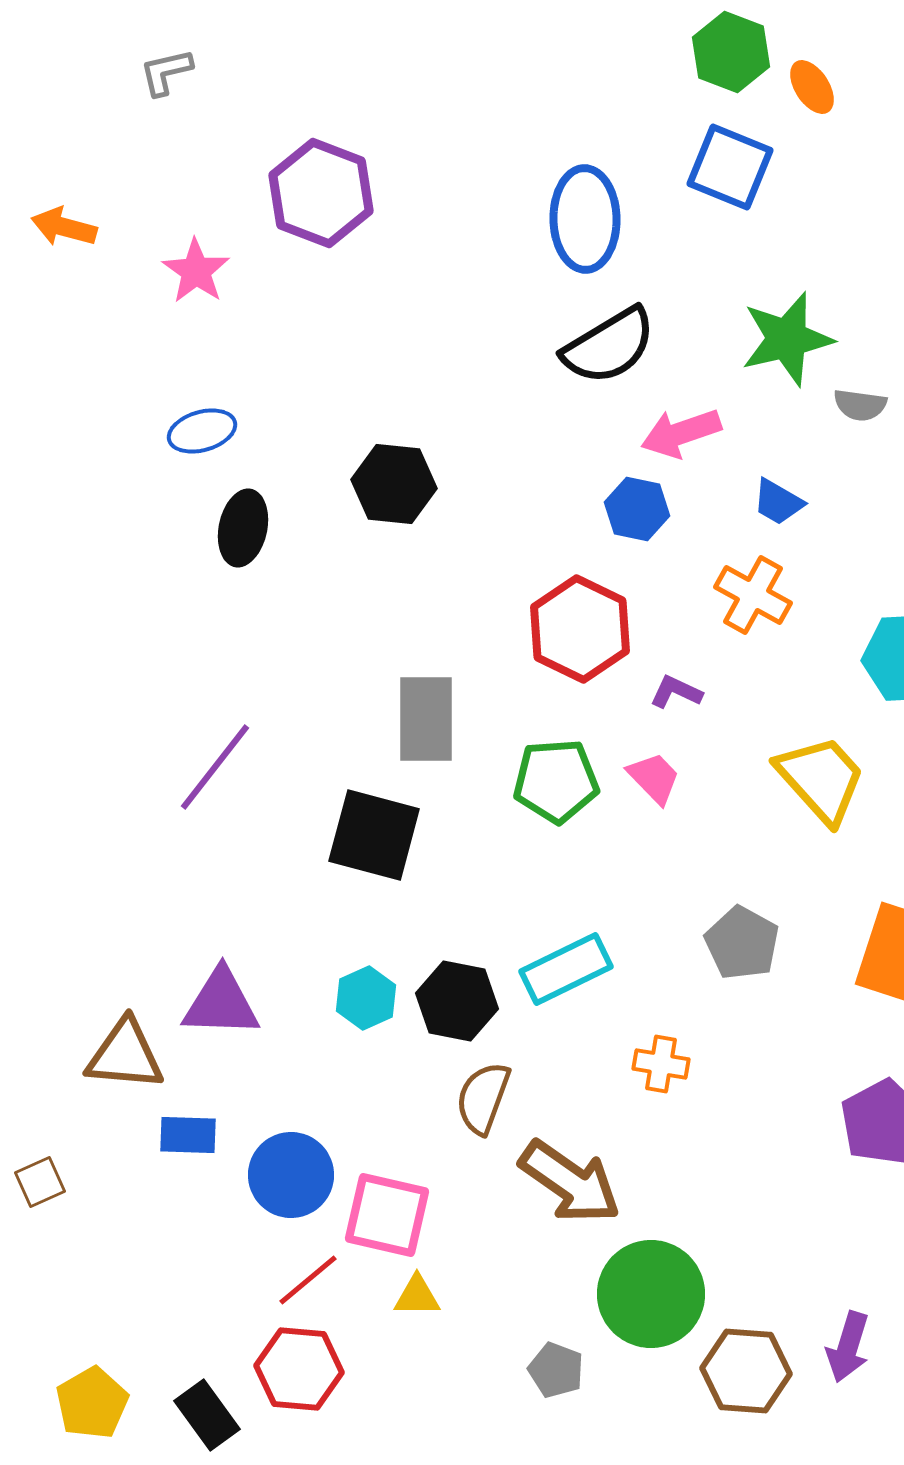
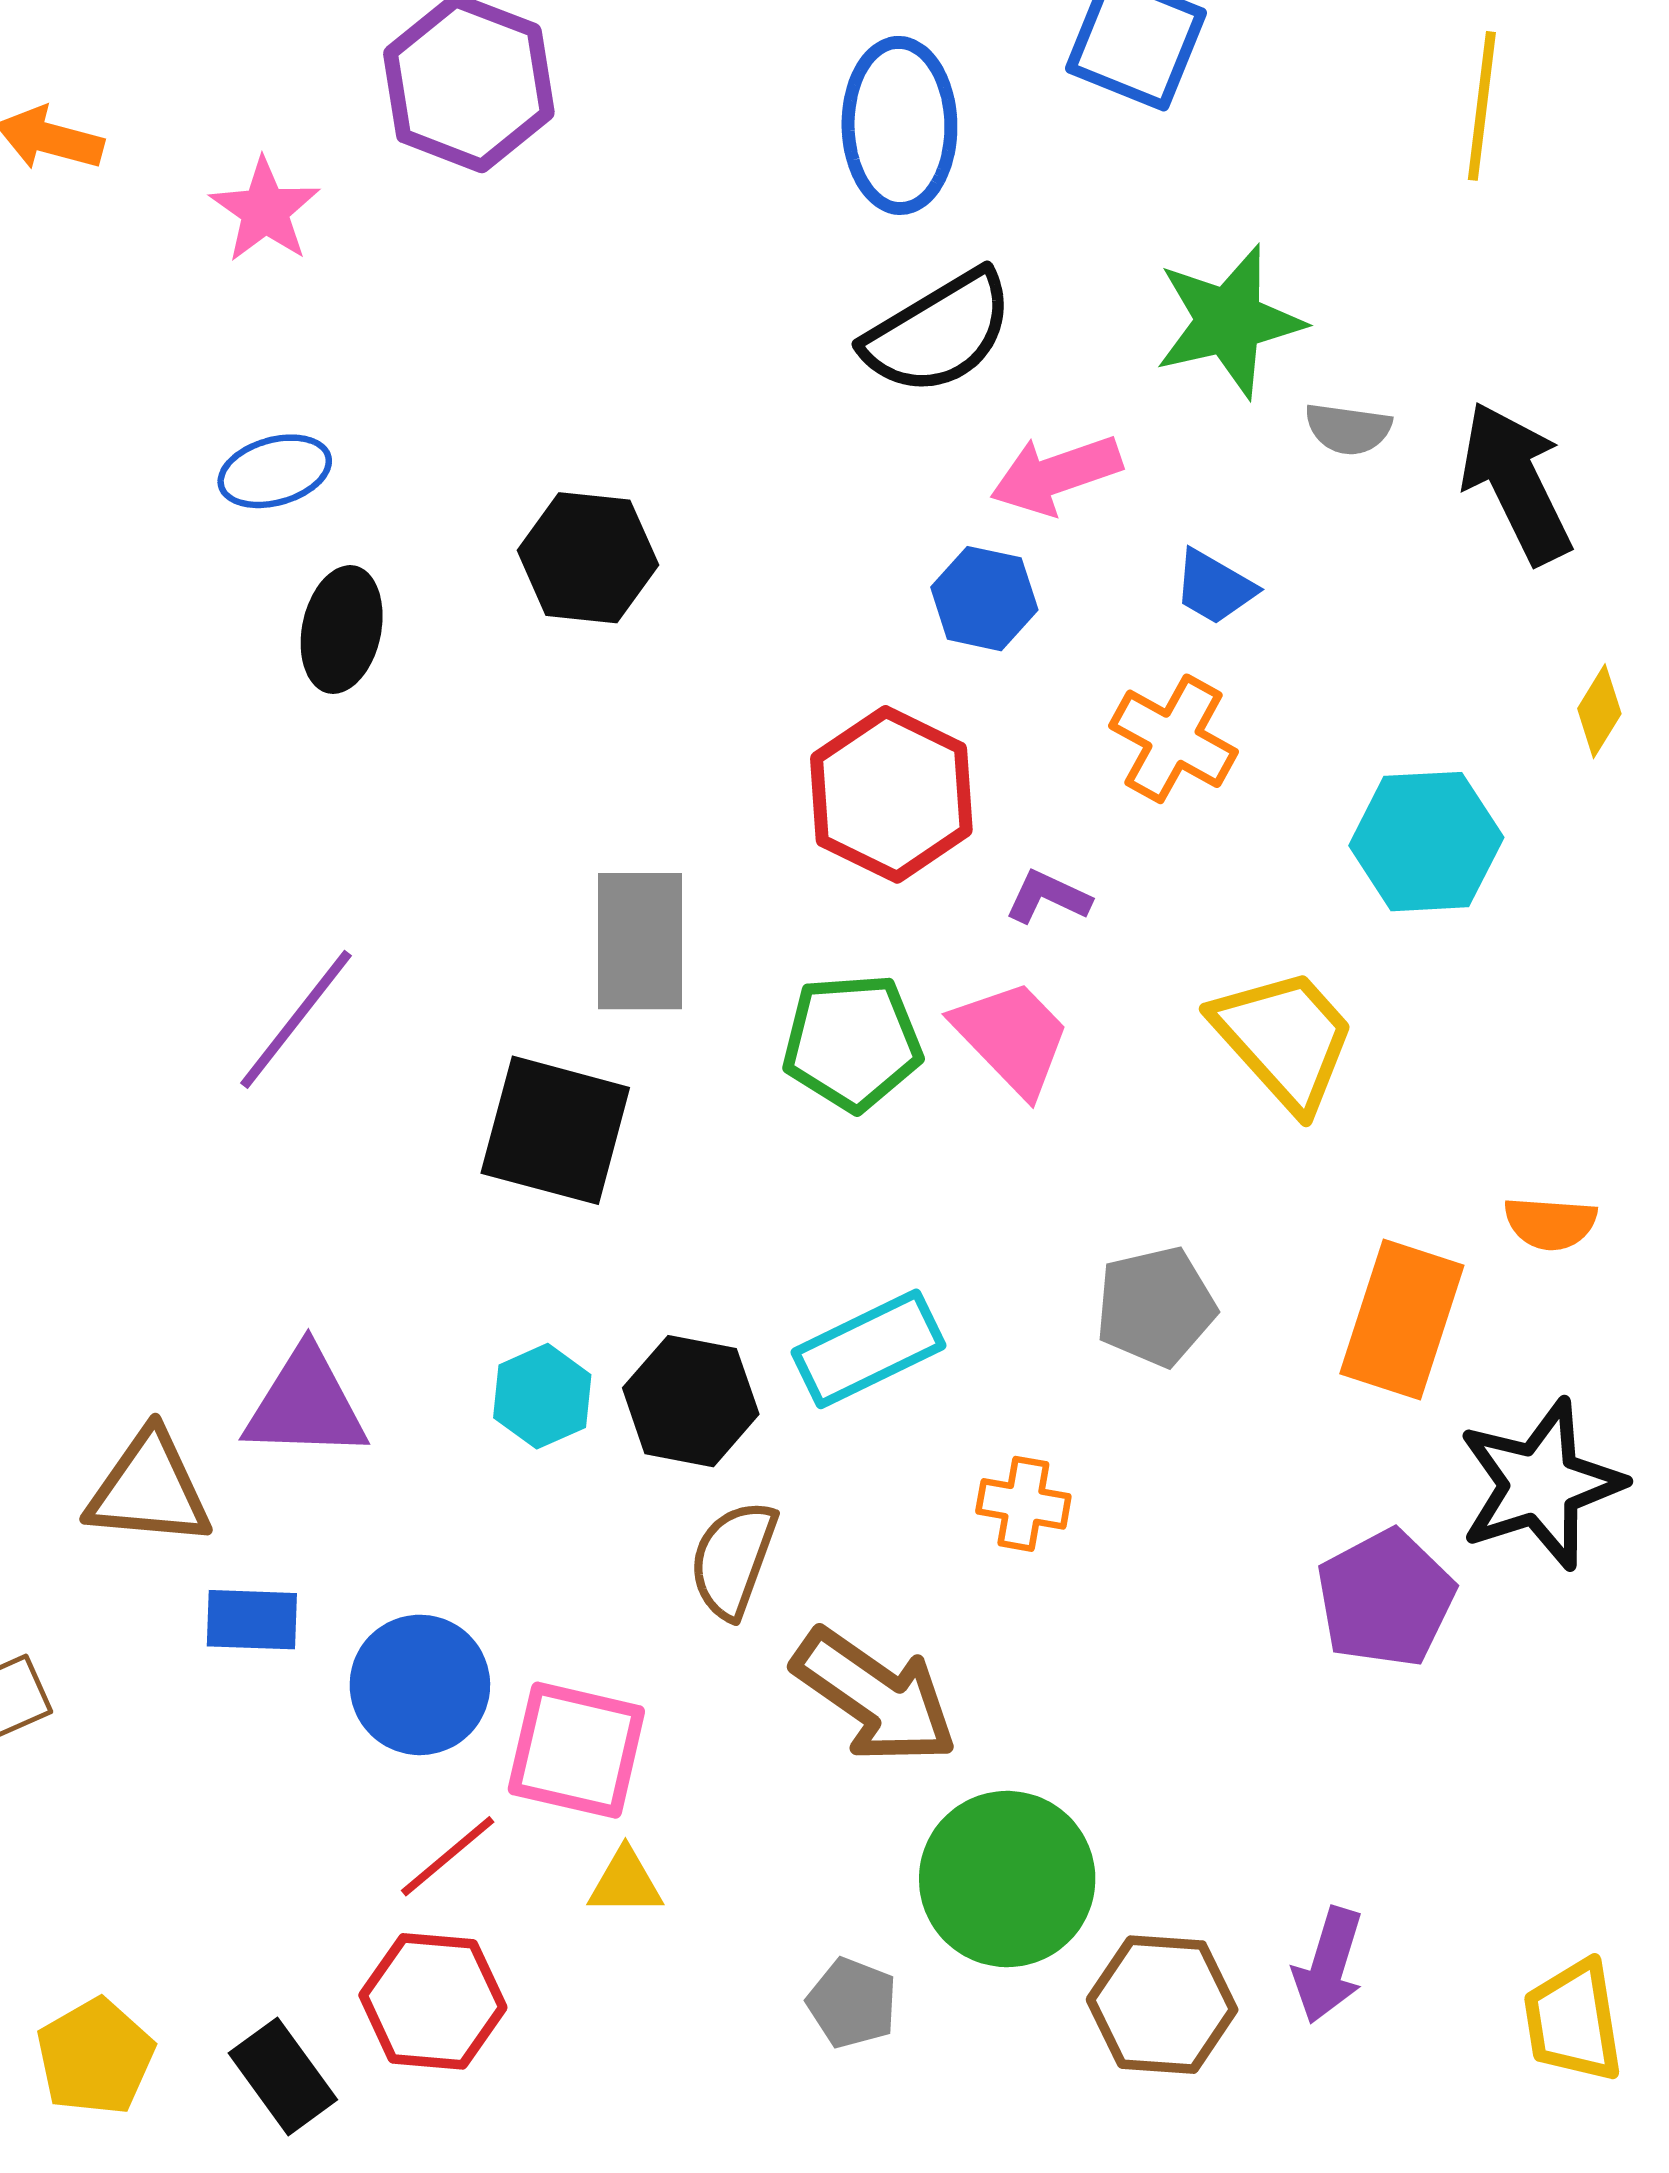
pink trapezoid: (654, 778) -> (1012, 1037), size x1.4
gray pentagon: (742, 943) -> (1156, 1306), turned 30

